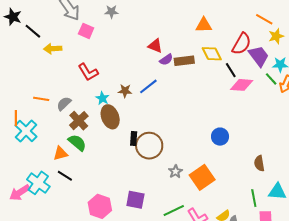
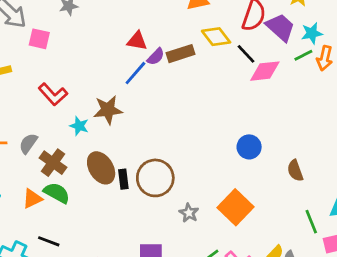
green line: (271, 79) -> (303, 55), turned -64
blue line: (148, 86) -> (135, 73), moved
brown star: (125, 91) -> (108, 110), size x1.5
brown ellipse: (110, 117) -> (101, 168), moved
black rectangle: (134, 139) -> (123, 179), moved
orange triangle: (60, 153) -> (32, 199), moved
brown semicircle: (259, 163) -> (295, 171), moved
gray star: (175, 171) -> (189, 213), moved

